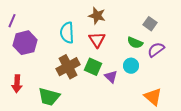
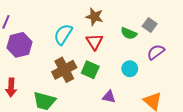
cyan semicircle: (67, 33) -> (63, 34), turned 35
green semicircle: (135, 43) -> (129, 33), moved
purple triangle: (111, 77) -> (109, 97), moved, turned -32

